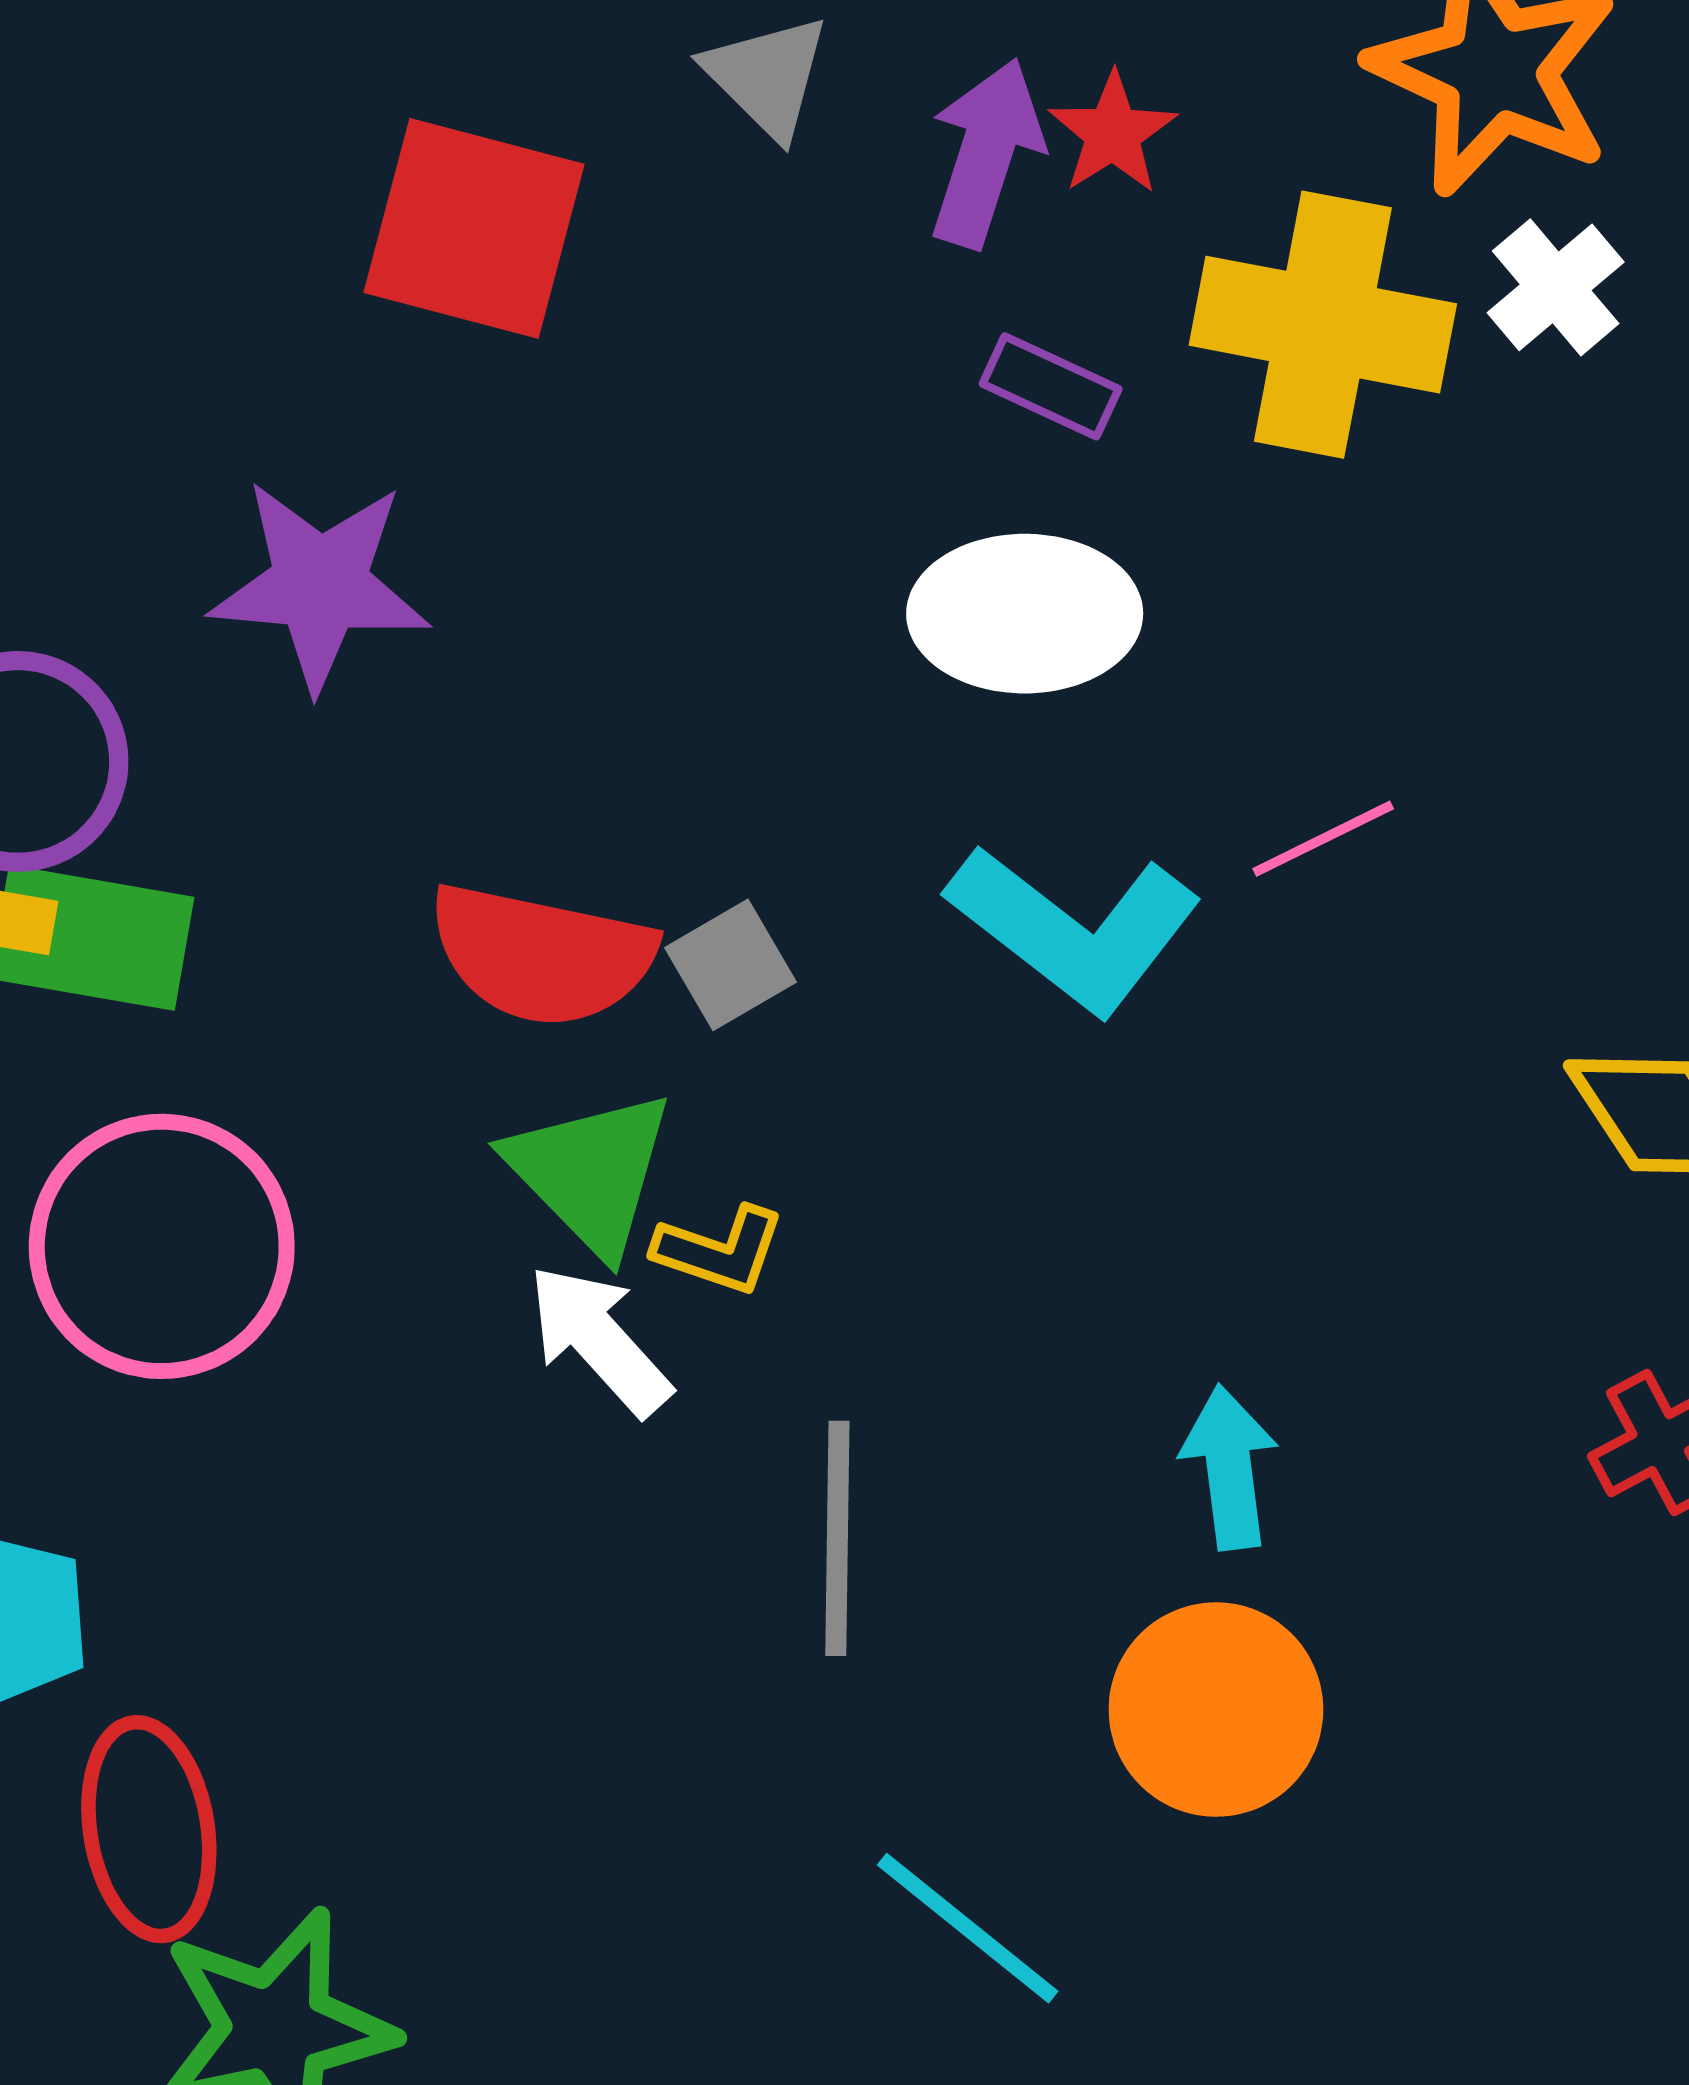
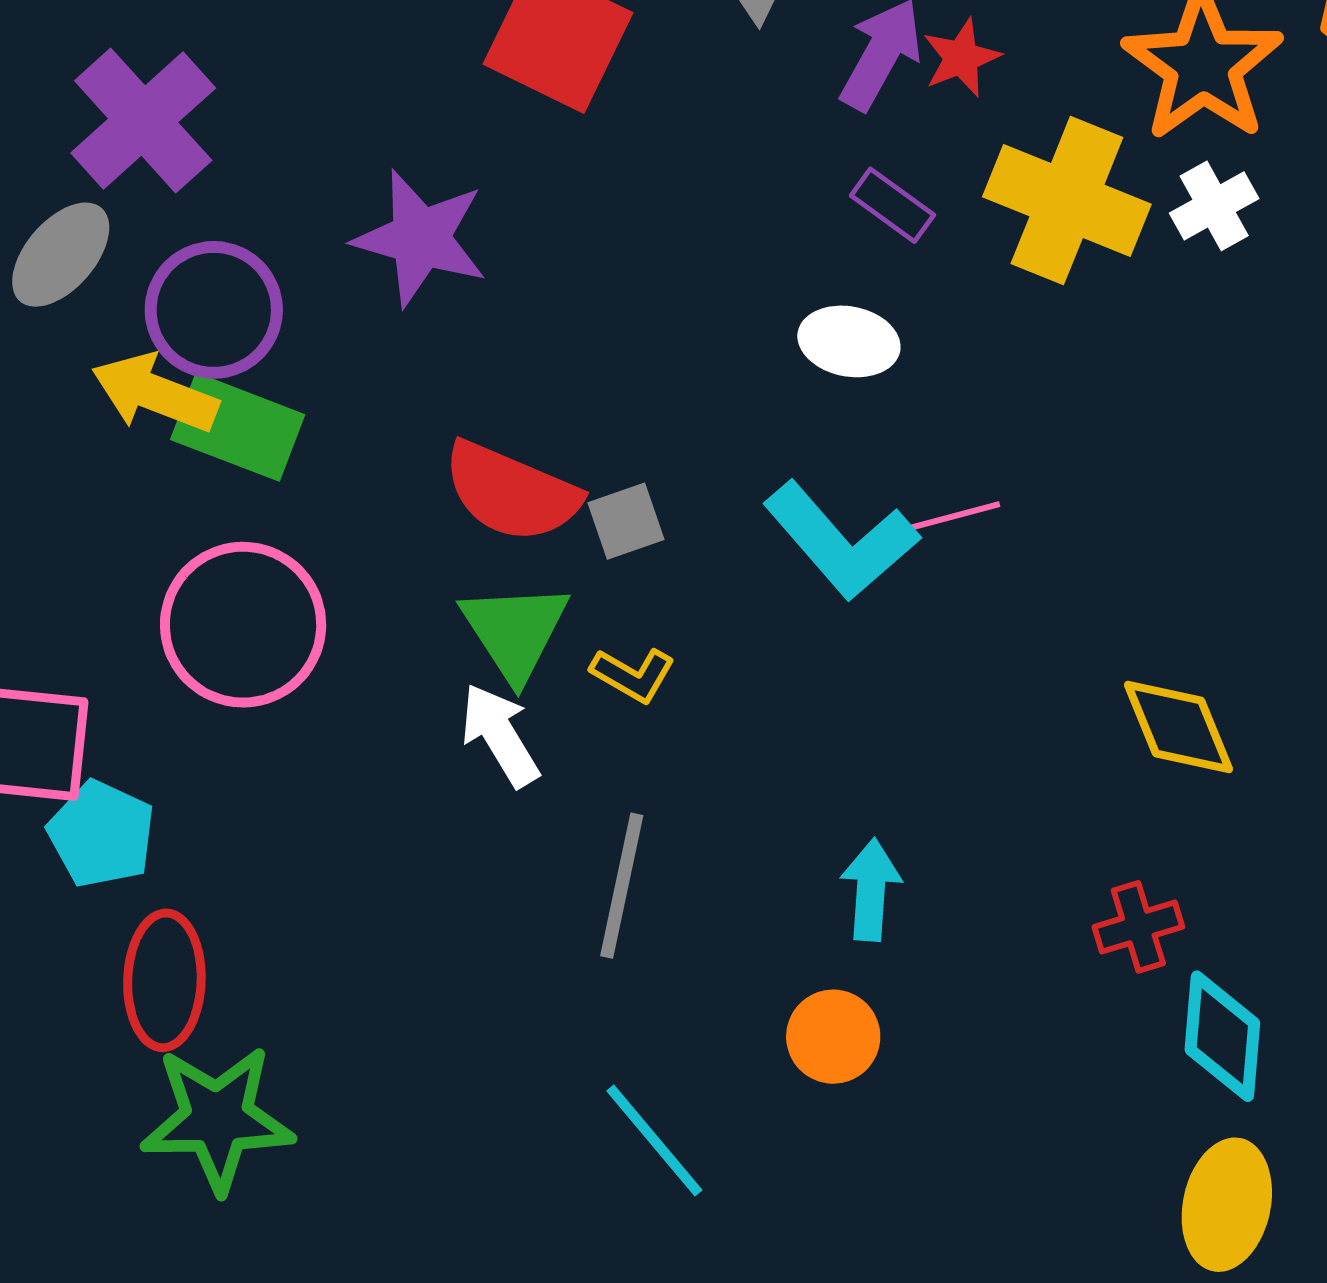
white ellipse: (1025, 614) -> (849, 341), size x0.7
pink line: (1323, 839) -> (953, 516), moved
yellow L-shape: (720, 1250) -> (633, 675), moved
orange circle: (1216, 1710) -> (833, 1037), size x0.7

